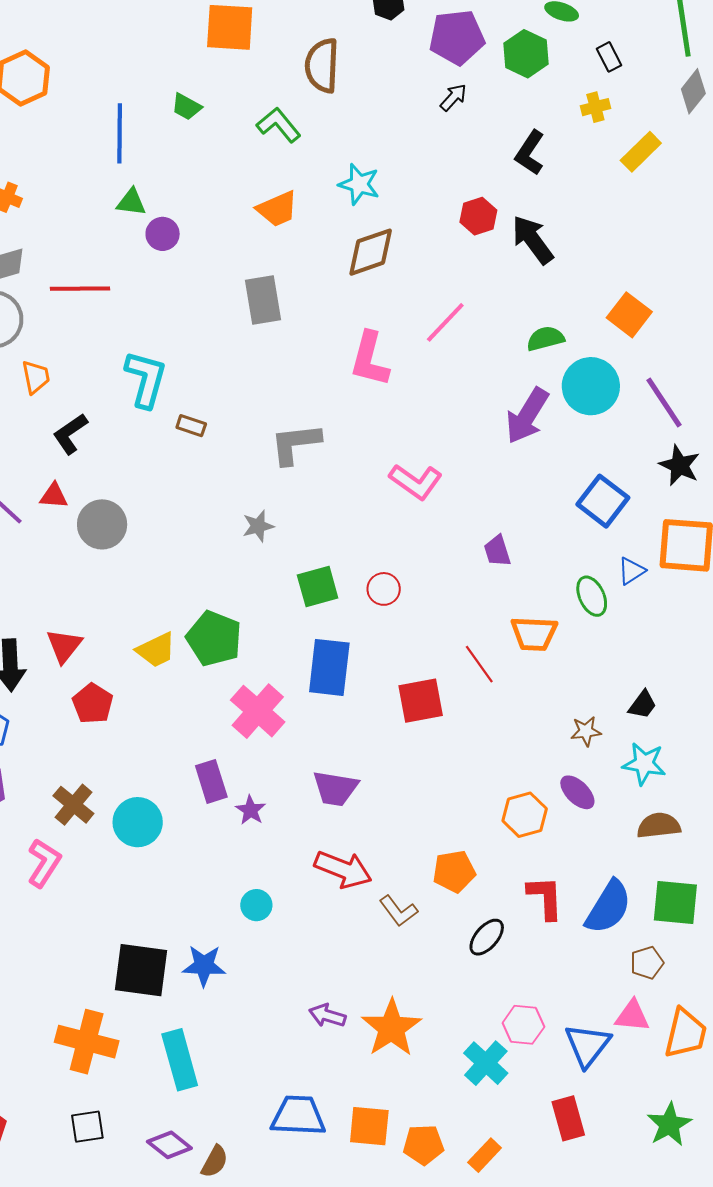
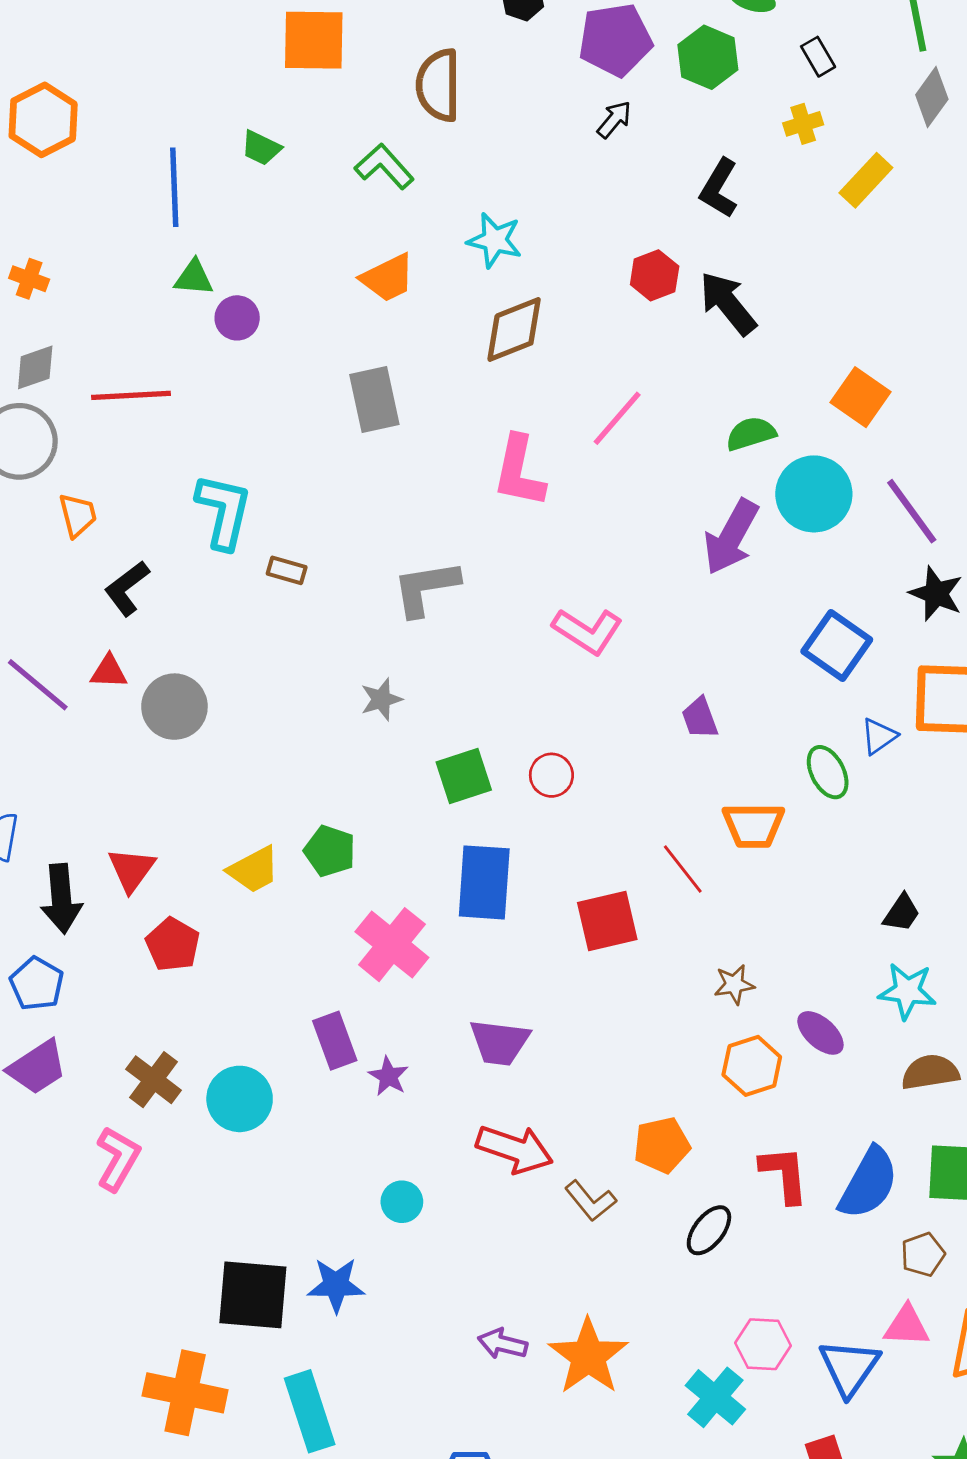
green pentagon: (214, 638) -> (330, 851), size x0.7
brown star: (586, 731) -> (734, 984), moved

